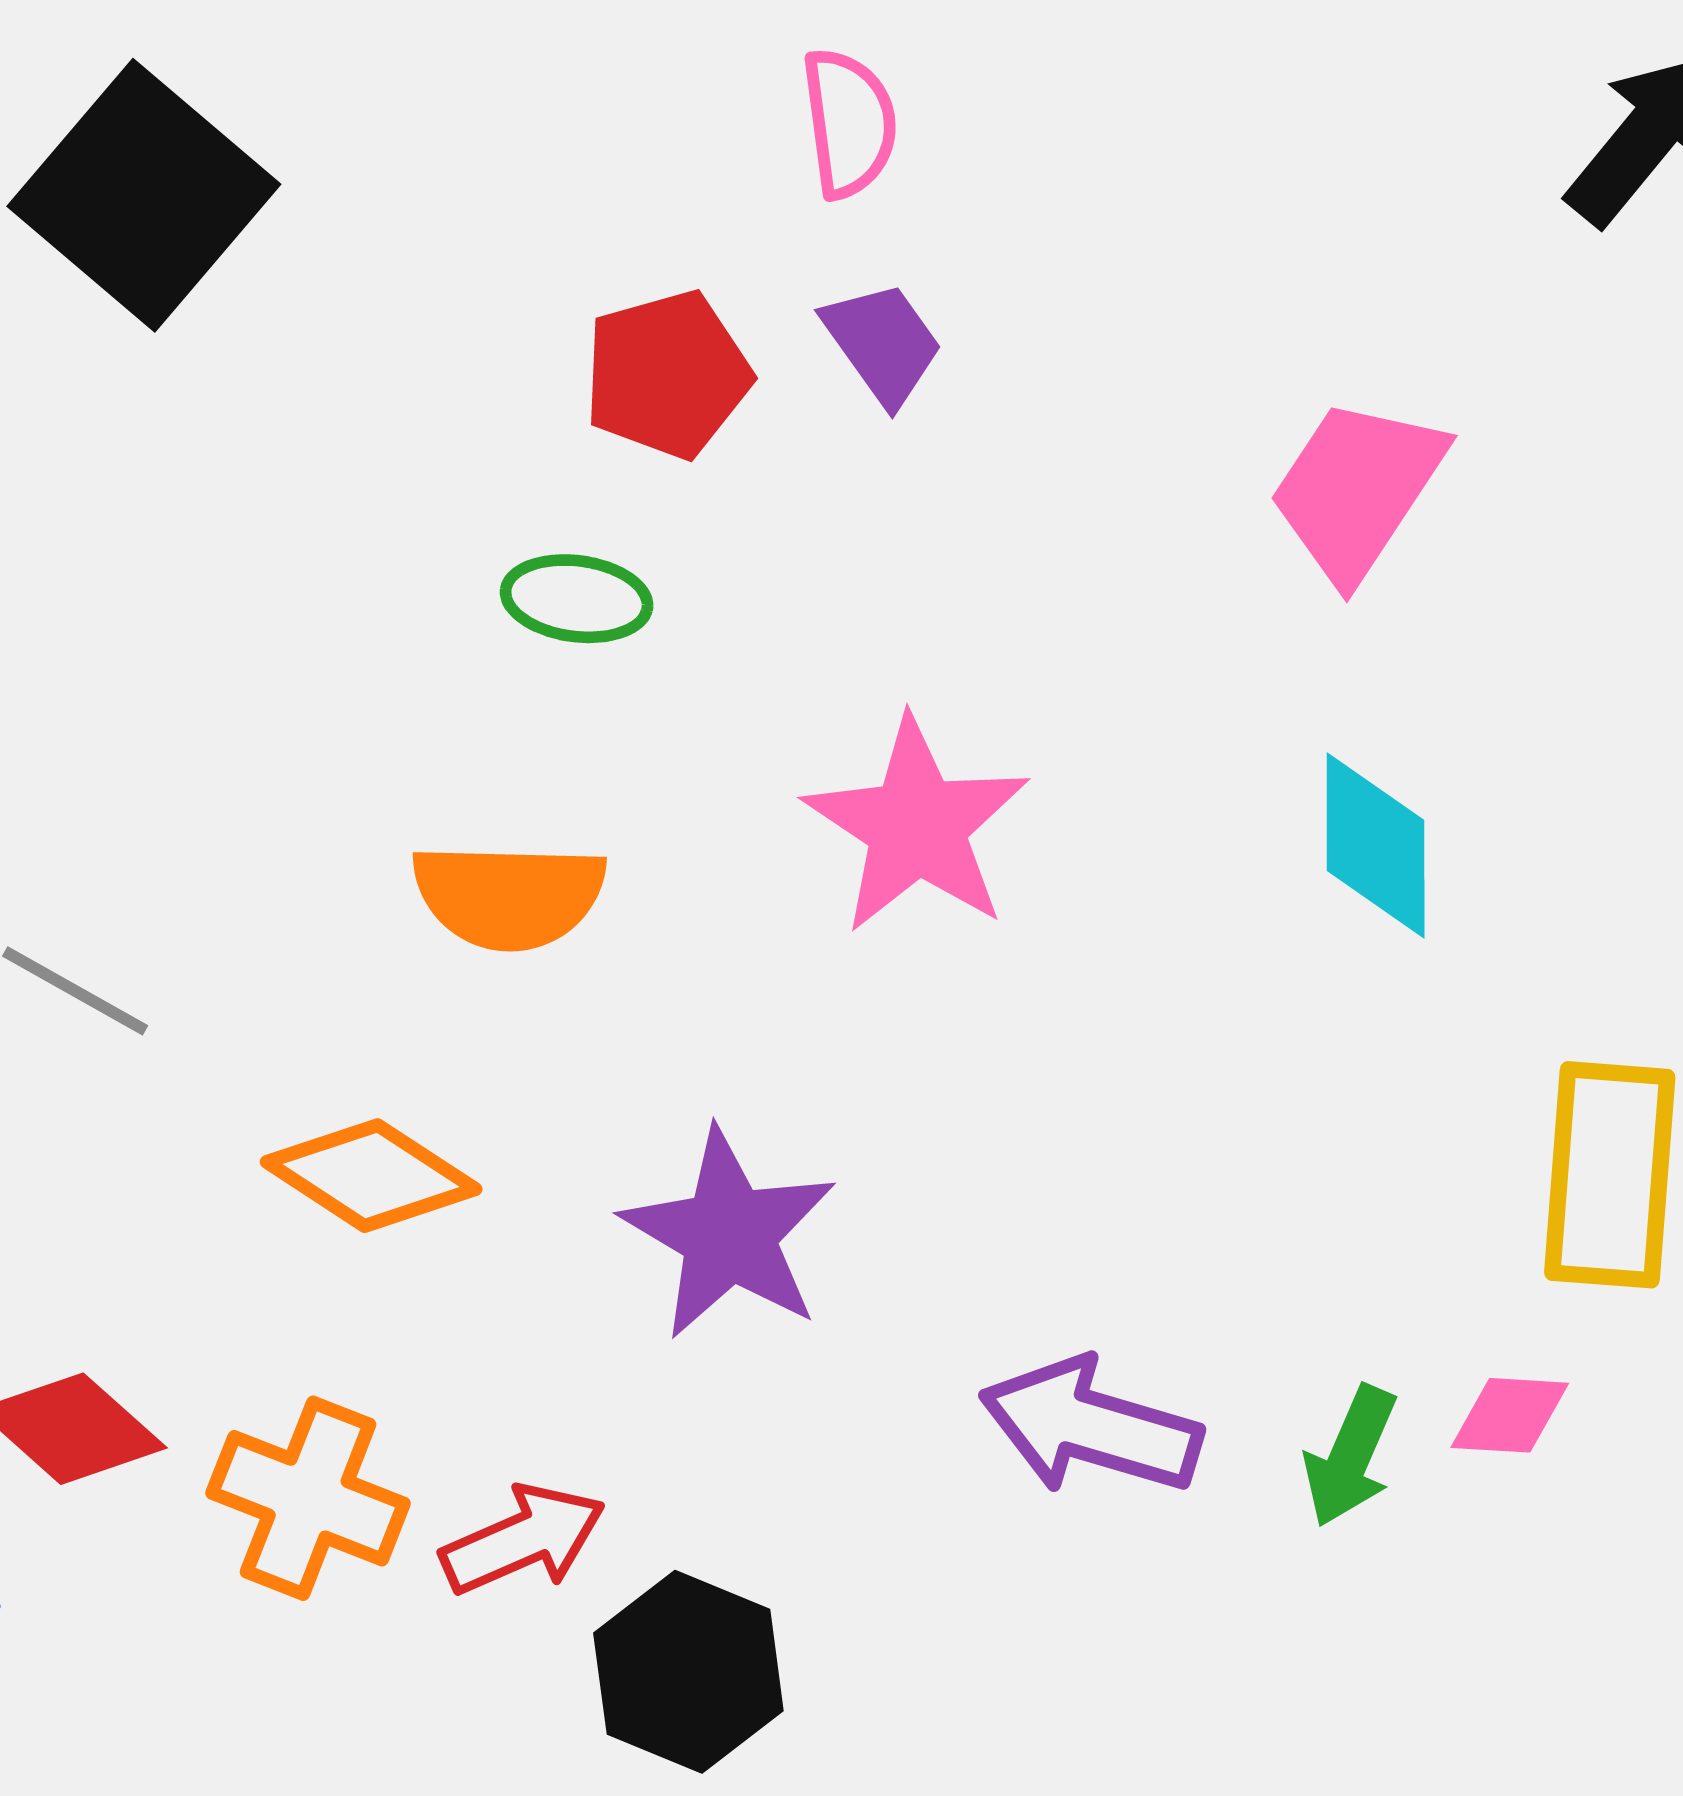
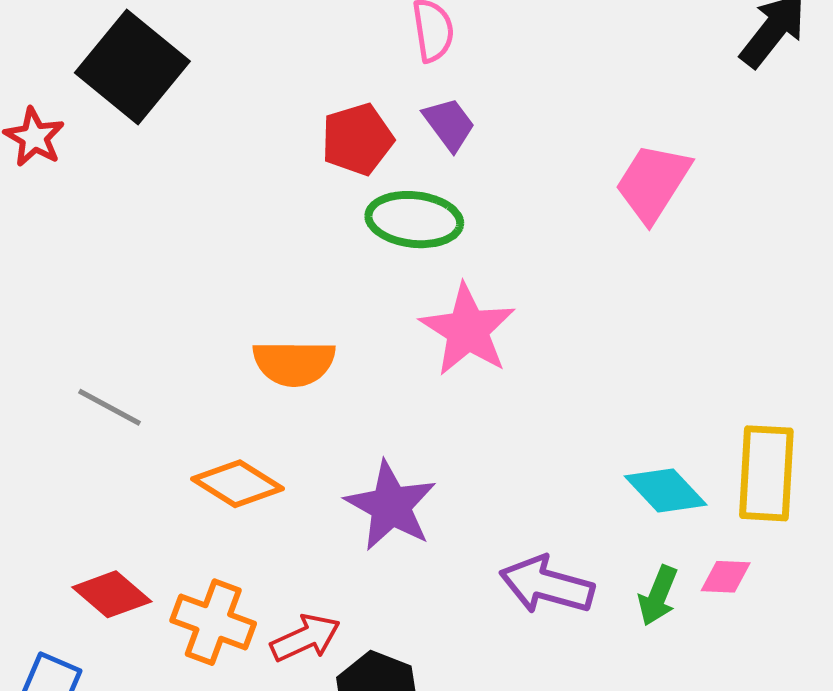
green ellipse: (577, 599) -> (414, 220), moved, size x1.5
cyan diamond: (1376, 845) -> (666, 491), moved, turned -42

